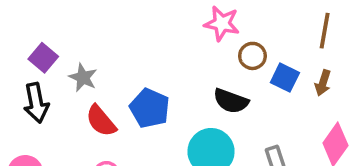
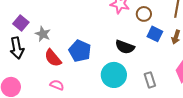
brown circle: (252, 56) -> (144, 14), moved

